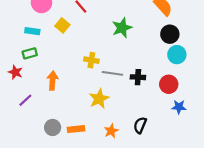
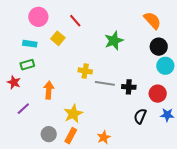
yellow star: (99, 99) -> (73, 114), moved
black semicircle: (140, 125) -> (140, 116), moved
orange rectangle: (76, 129) -> (71, 136), turned -56

